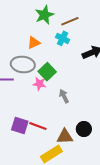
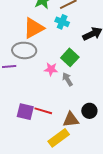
orange triangle: (34, 43) -> (34, 28), size x1.6
green square: (47, 72) -> (70, 57), moved
pink star: (39, 84) -> (51, 69), moved

